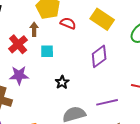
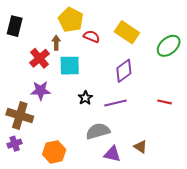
cyan square: (47, 51) -> (70, 66), size x1.5
purple line: (107, 102) -> (116, 103), moved

